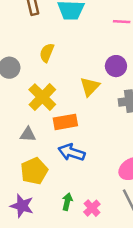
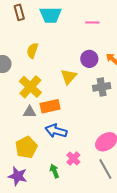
gray triangle: (28, 134) -> (29, 112), moved
green arrow: (67, 202) -> (54, 171), turned -32
pink cross: (92, 208) -> (73, 159), moved

